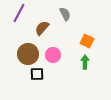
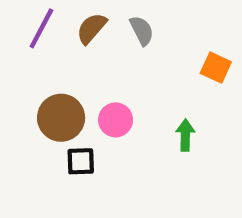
brown semicircle: (42, 28) -> (92, 28), moved
orange square: (87, 41) -> (216, 68), moved

